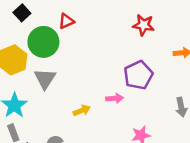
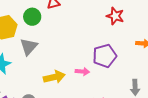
green circle: (43, 42) -> (32, 17), size x0.7
yellow arrow: (82, 110) -> (54, 77), size x1.5

